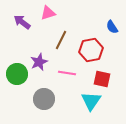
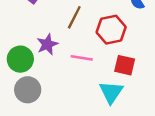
gray circle: (44, 99) -> (28, 90), moved

